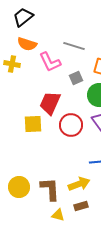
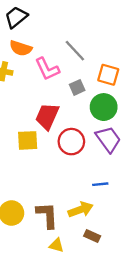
gray line: (74, 46) -> (75, 51), turned 30
brown rectangle: (81, 206) -> (92, 236), moved, turned 40

